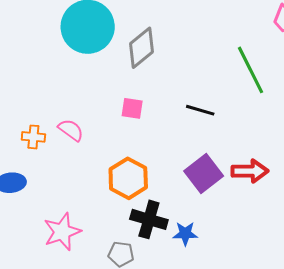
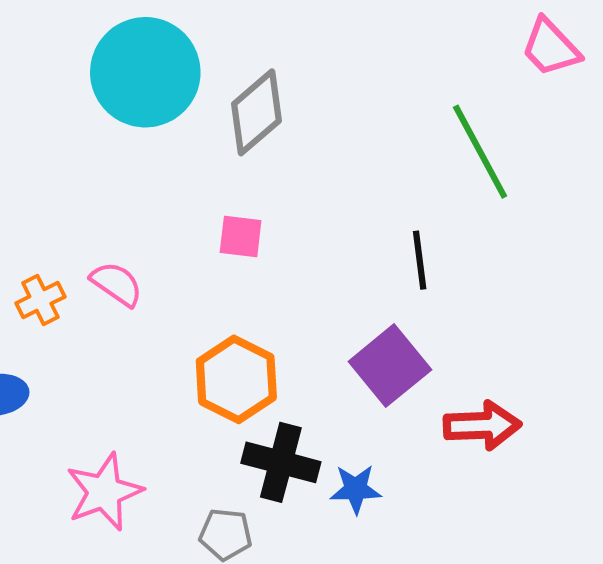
black line: (200, 110) -> (420, 260), moved, turned 68
orange cross: (33, 137) -> (40, 300), turned -30
red arrow: (250, 171) -> (482, 425), moved

